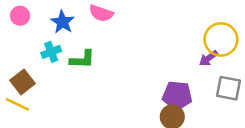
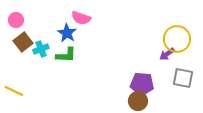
blue star: (62, 22) -> (67, 33), moved
brown square: (22, 82) -> (23, 42), moved

